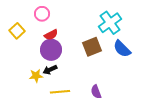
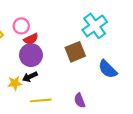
pink circle: (42, 14) -> (21, 26), moved
blue semicircle: (122, 49) -> (108, 69), moved

